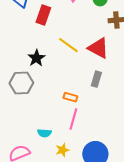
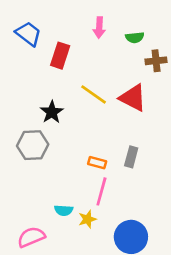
gray rectangle: (96, 79) -> (131, 157), moved
yellow star: (62, 150) -> (87, 219), moved

